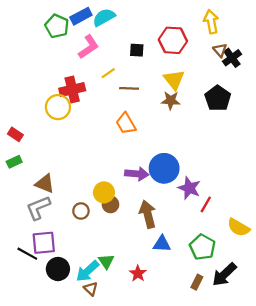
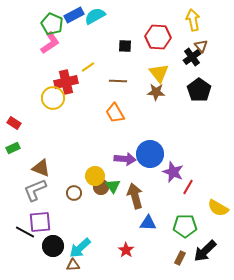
pink L-shape: (89, 47) -> (50, 43), moved
black cross: (232, 58) -> (192, 57), moved
yellow line: (108, 73) -> (88, 67), moved
green pentagon: (202, 247) -> (185, 226), turned -30
green triangle: (106, 261) -> (113, 186), moved
brown triangle: (91, 289) -> (73, 265), moved, turned -48

